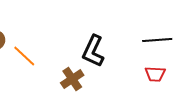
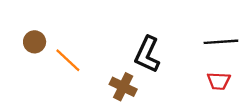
brown cross: (72, 79) -> (123, 87), turned -30

